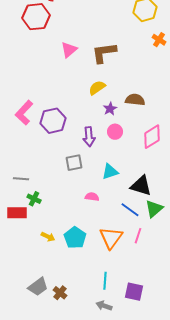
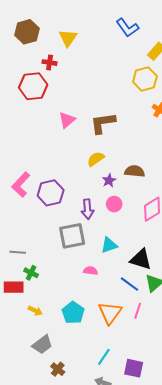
gray square: (74, 163) -> (72, 236), size x1.5
yellow arrow: (48, 237) -> (35, 311), moved
cyan line: (105, 281) -> (104, 357), turned 30
gray trapezoid: (38, 287) -> (42, 345), moved

